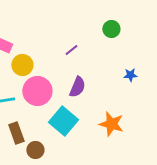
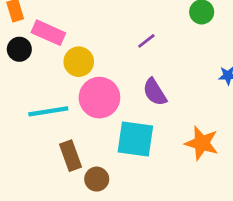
purple semicircle: (77, 87) -> (155, 92), turned 125
cyan square: (63, 121) -> (135, 139), turned -32

